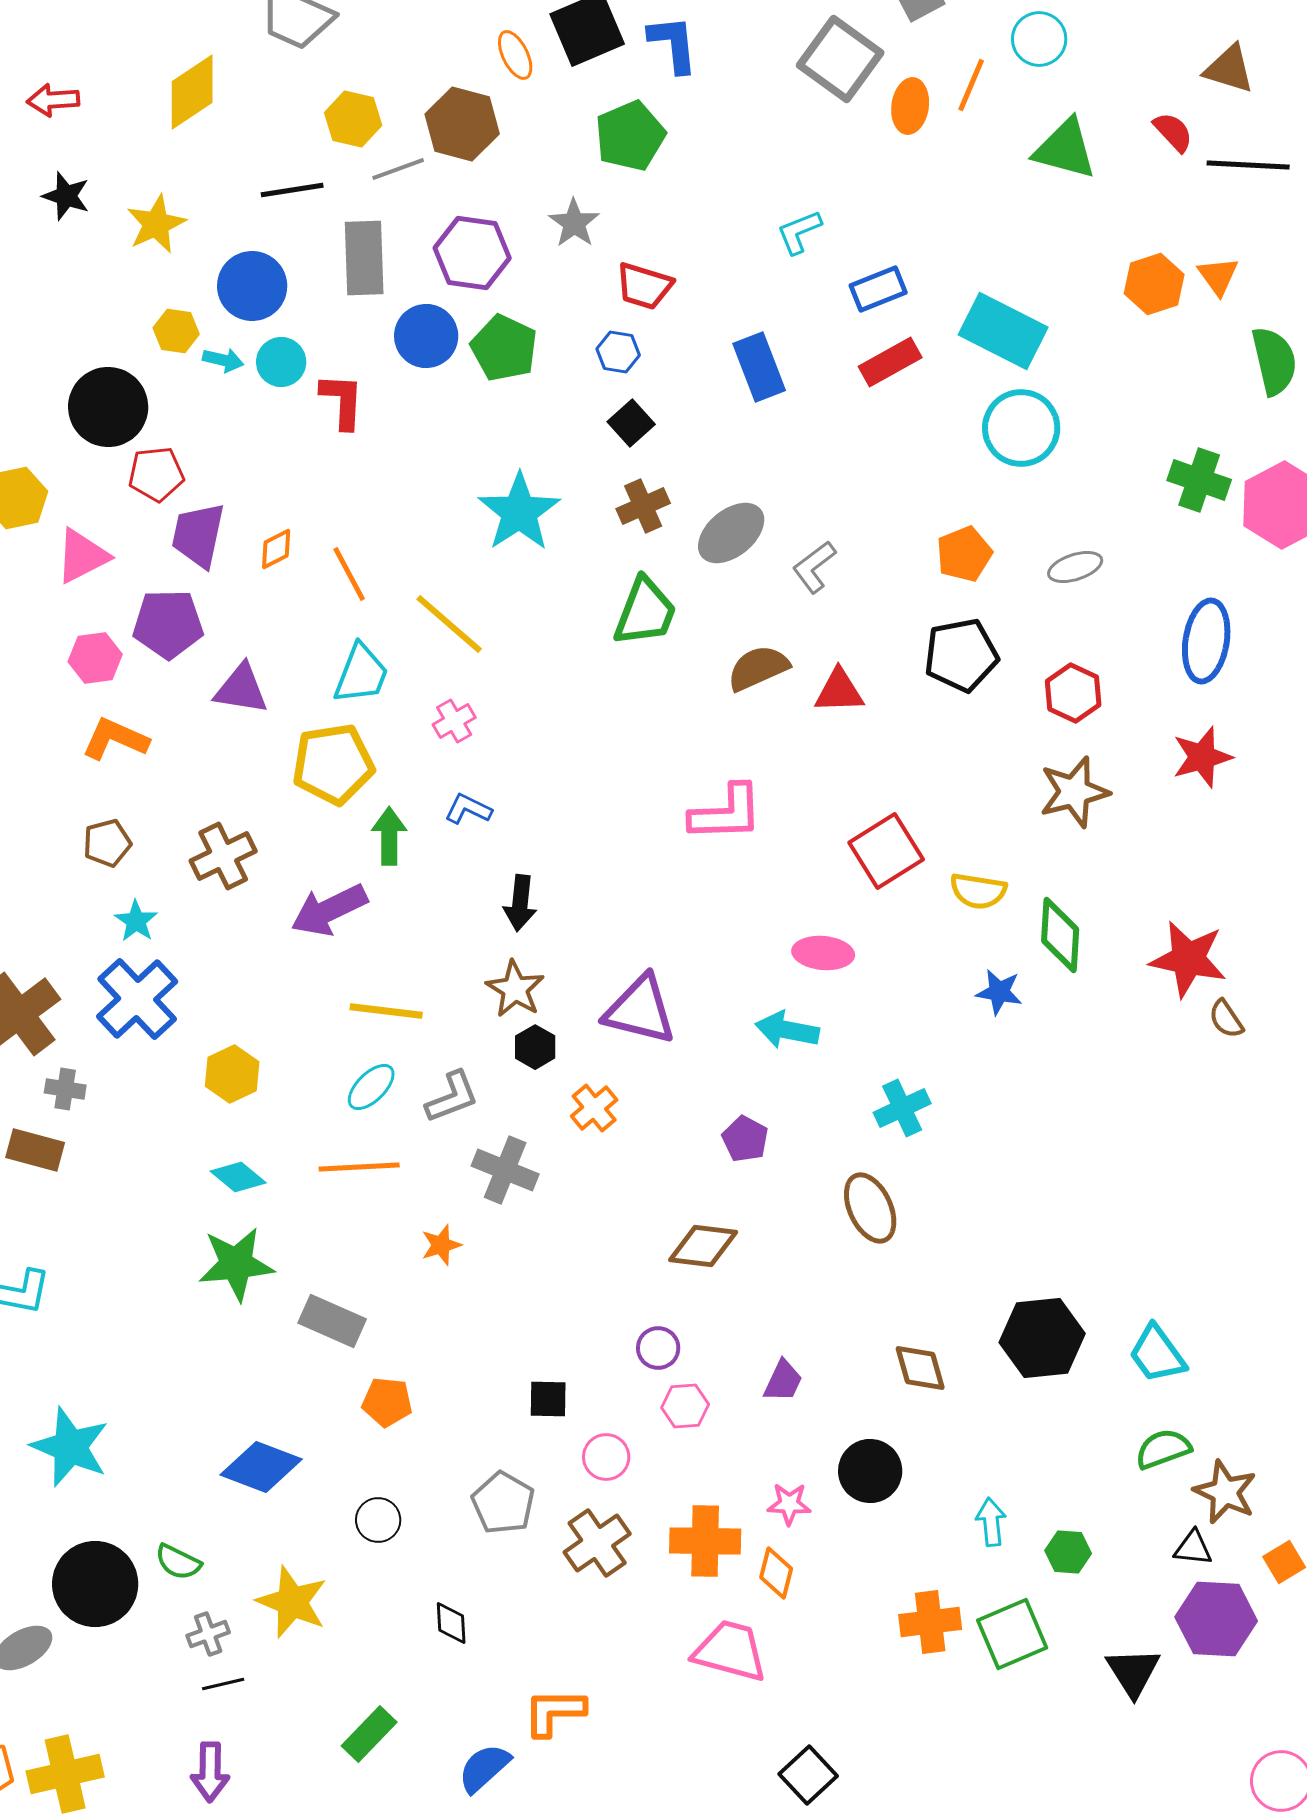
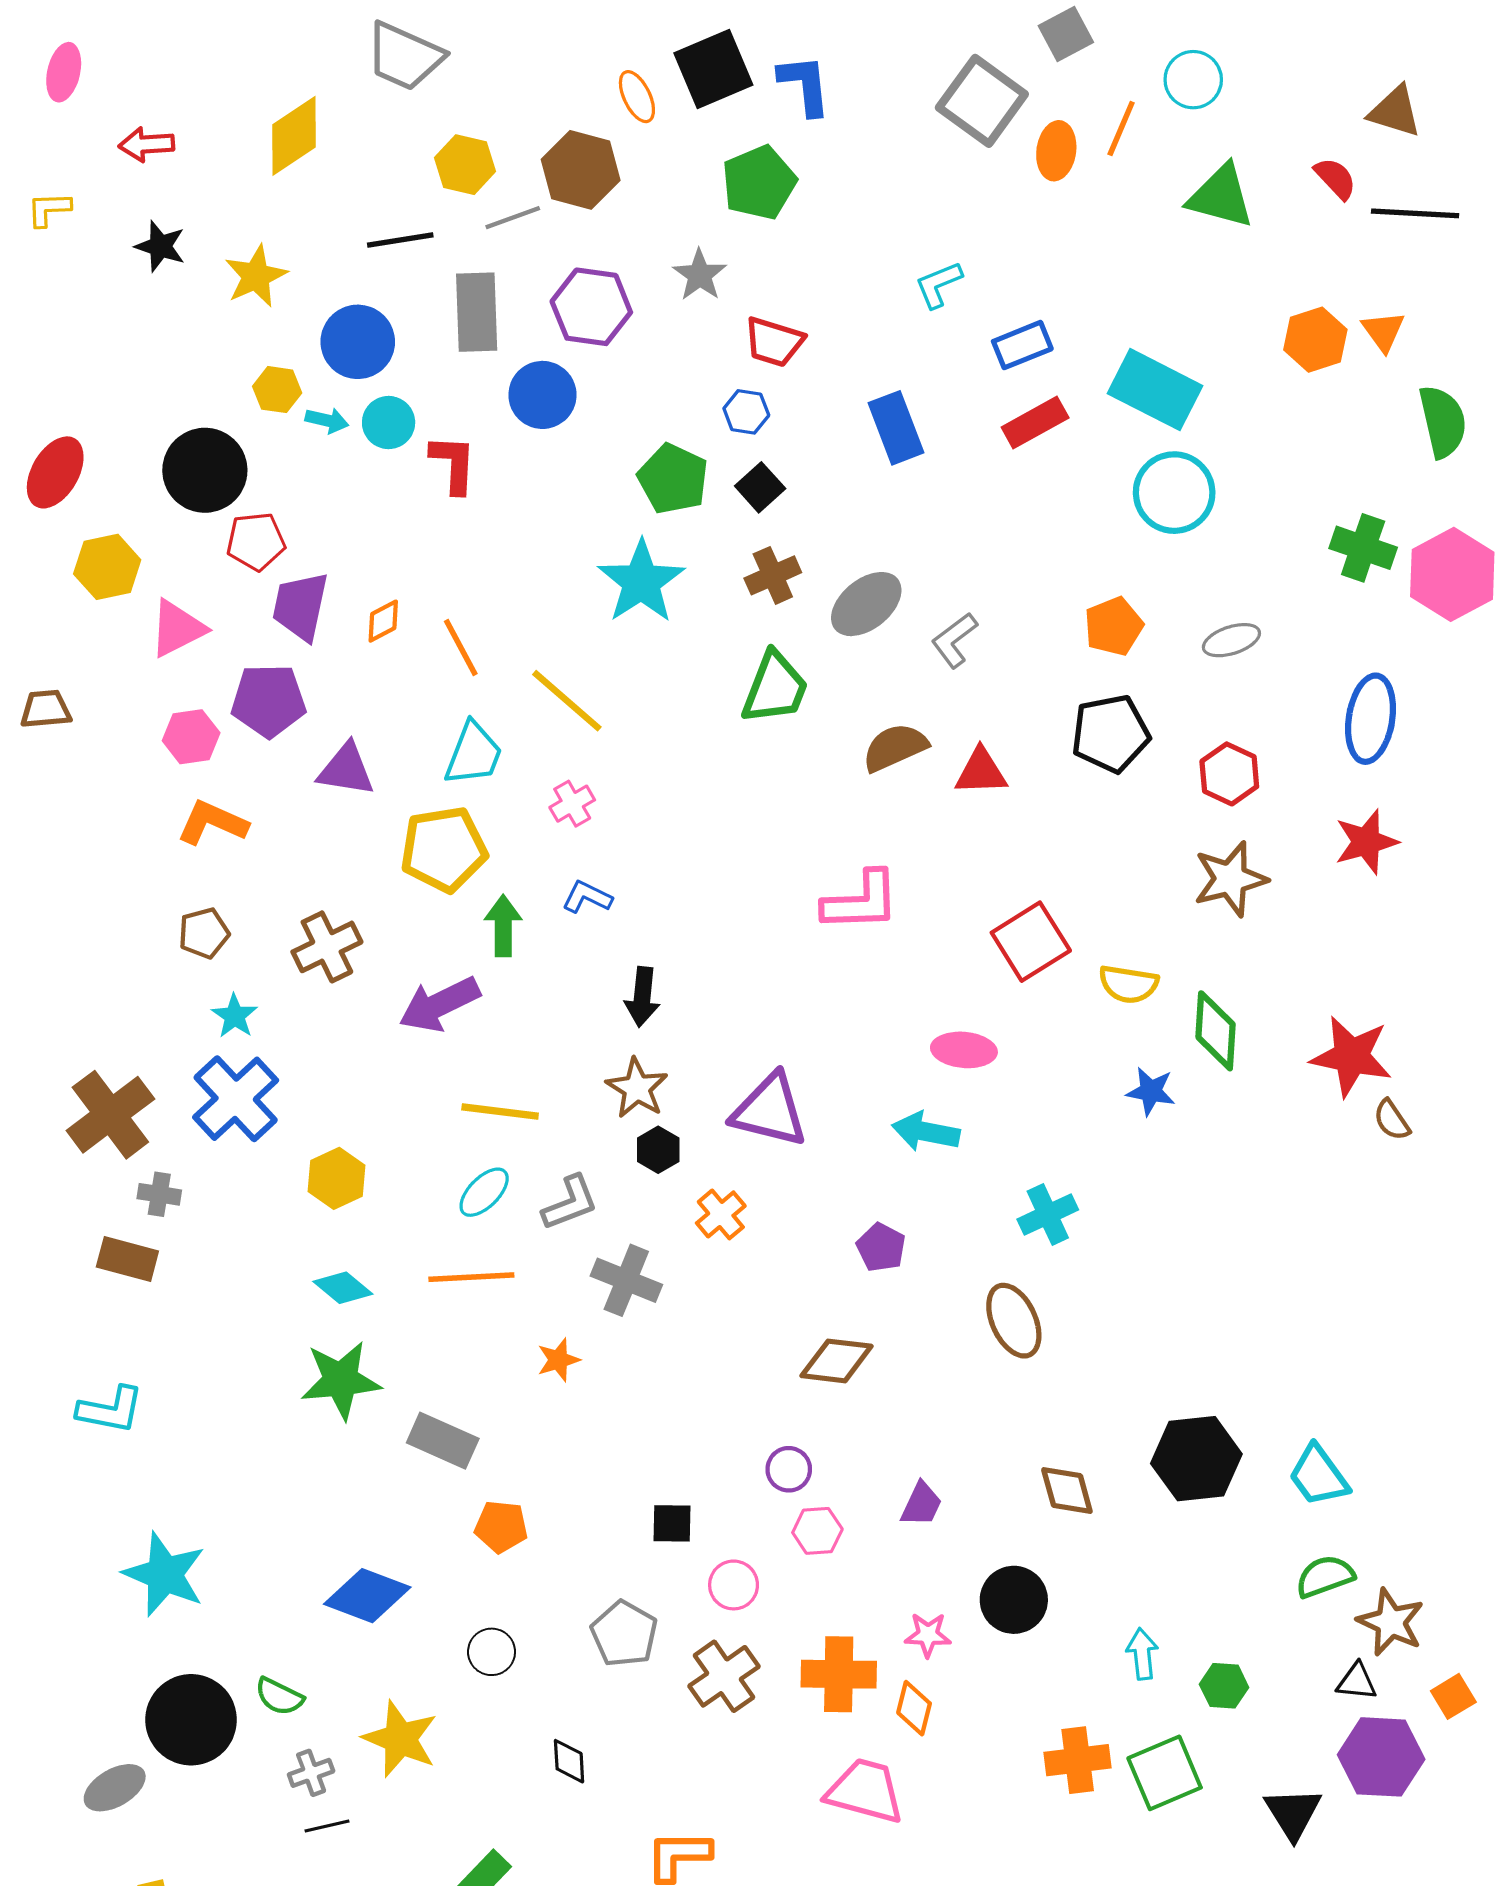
green pentagon: (504, 348) -> (673, 479), moved

